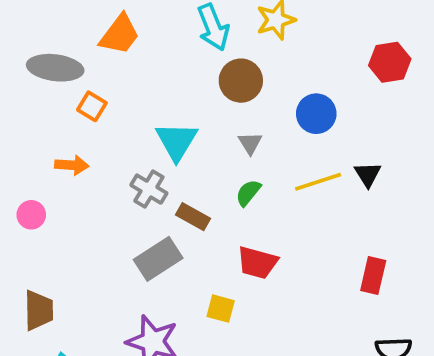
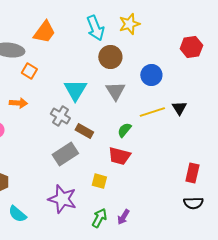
gray triangle: (250, 143) -> (115, 91), size x1.5
green semicircle: (248, 193) -> (124, 130), moved
red rectangle: (373, 275) -> (192, 173), moved

